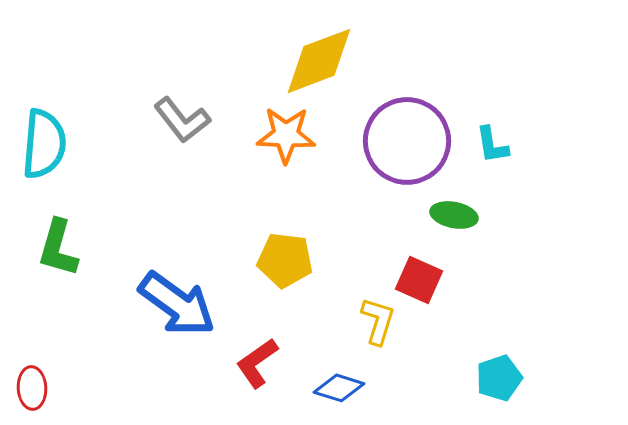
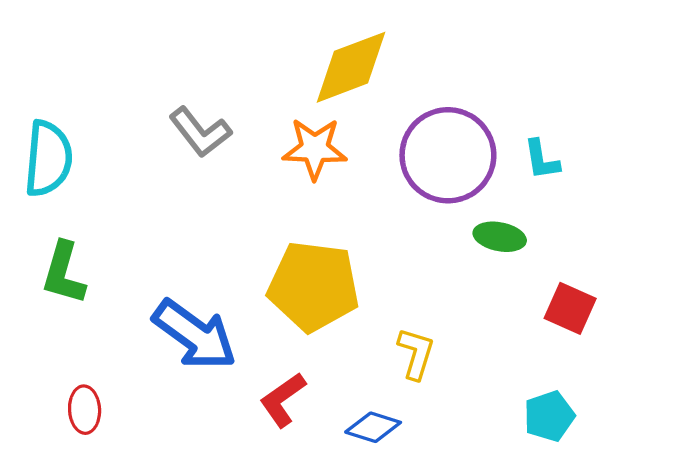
yellow pentagon: (285, 260) -> (314, 286), size x1.5
red square: (419, 280) -> (570, 308), moved
red ellipse: (32, 388) -> (85, 410), moved

